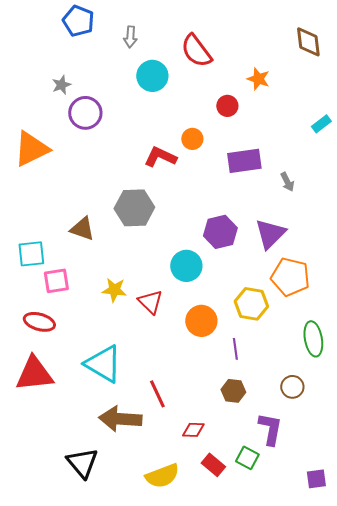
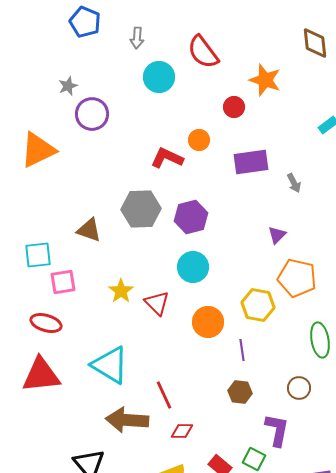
orange star: (258, 79) -> (265, 80), size x1.4
purple hexagon: (220, 232) -> (191, 217), moved
purple triangle: (270, 234) -> (277, 235), size x0.6
yellow star: (114, 290) -> (121, 291), turned 30
red diamond: (193, 430) -> (182, 431), moved

